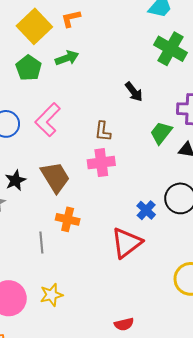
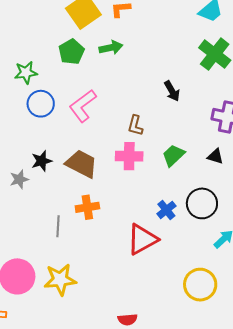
green trapezoid: (161, 133) -> (173, 155), moved
brown trapezoid: (55, 177) -> (82, 164), turned -40
orange cross: (68, 219) -> (87, 207), turned -30
yellow star: (51, 295) -> (60, 280), size x1.4

